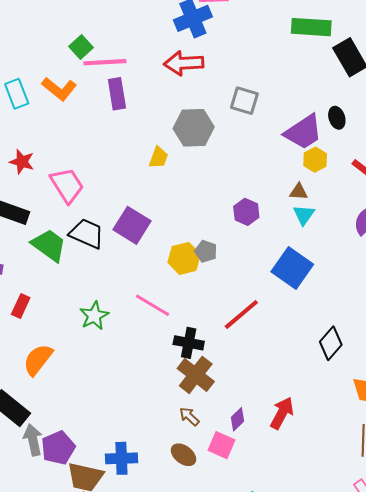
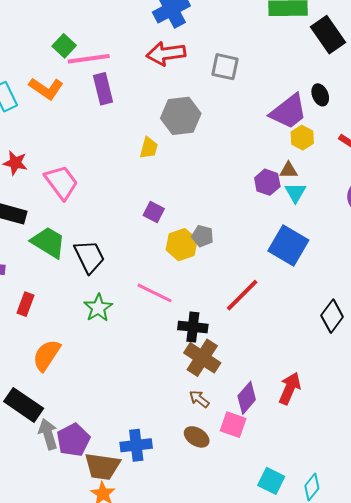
gray square: (244, 101) -> (225, 67), moved
purple hexagon: (246, 212) -> (267, 182), moved
purple square: (132, 225) -> (154, 212), moved, size x0.6
black trapezoid: (87, 234) -> (89, 257), moved, turned 45
purple diamond: (238, 419) -> (247, 398), size x1.4

